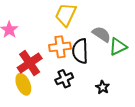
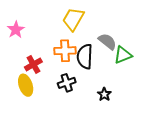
red cross: (30, 63) -> (33, 64), size x0.7

